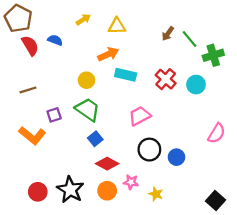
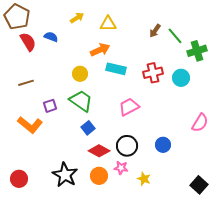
red cross: (166, 79) -> (153, 73), turned 36
black circle: (149, 150) -> (127, 146), moved
red circle: (38, 192) -> (19, 179), moved

